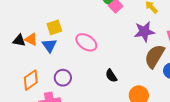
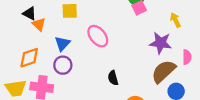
orange triangle: (31, 39) -> (39, 24), moved
blue triangle: (49, 45) -> (62, 43), moved

